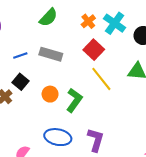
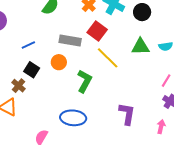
gray rectangle: (51, 54) -> (70, 41), moved
orange circle: (50, 94) -> (59, 62), moved
purple L-shape: (96, 140) -> (127, 114), moved

